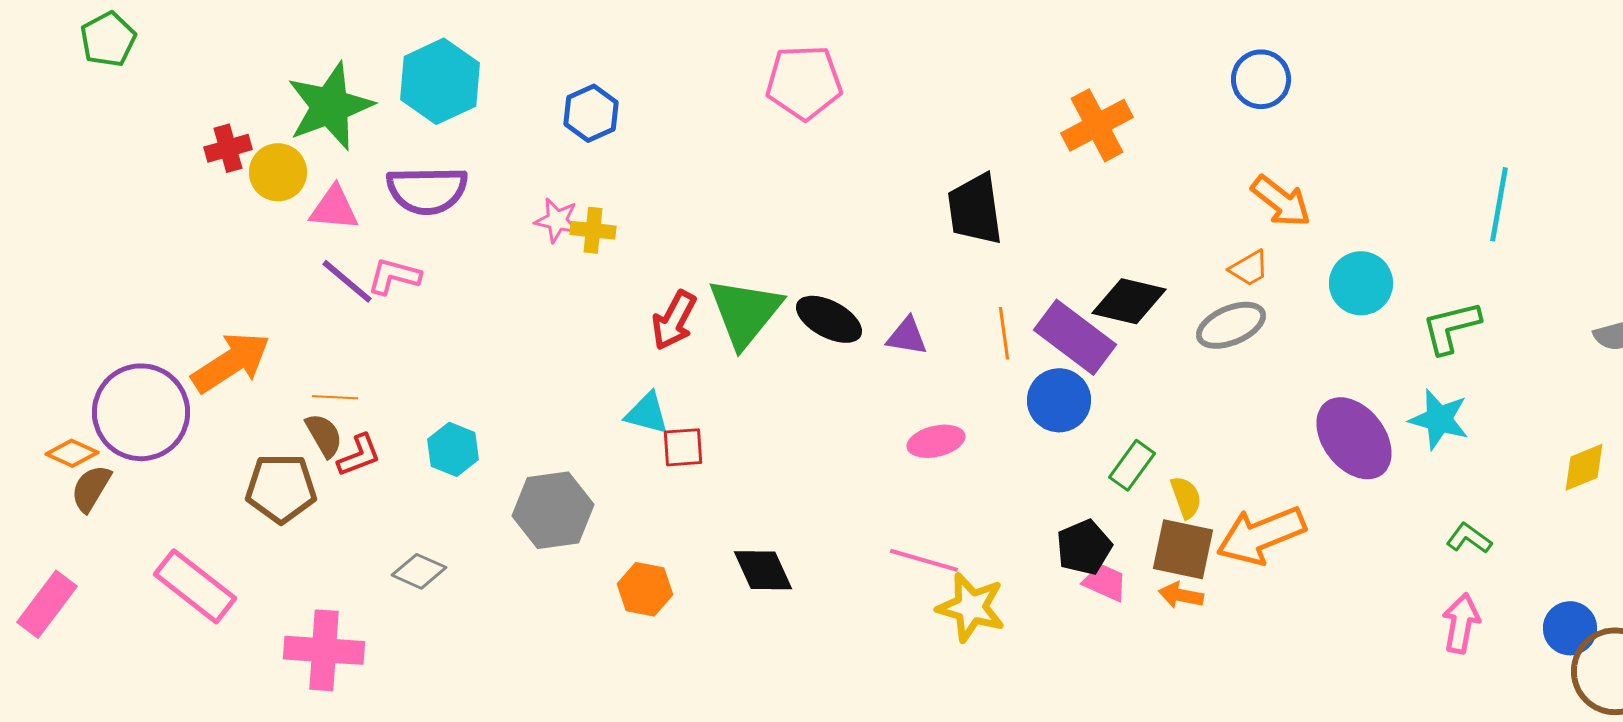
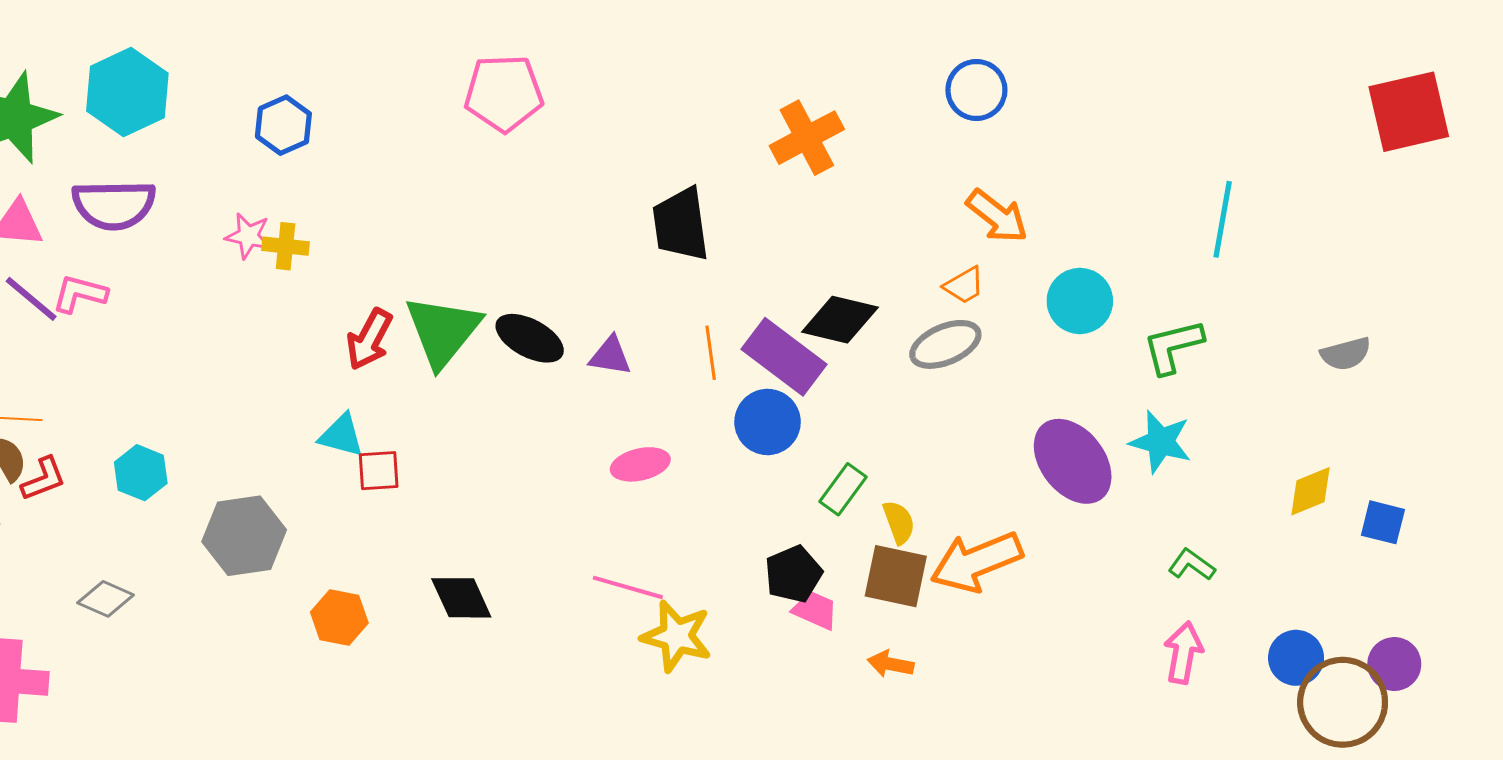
orange arrow: (1181, 595) -> (891, 664), moved

